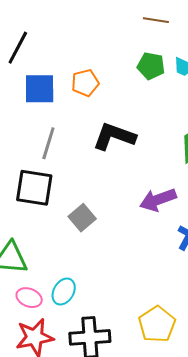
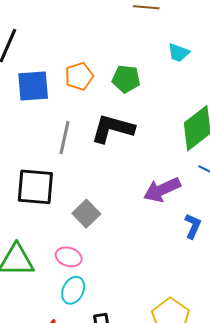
green pentagon: (151, 66) -> (126, 79), moved
gray line: (48, 143) -> (64, 138), moved
pink ellipse: (29, 298) -> (69, 257), moved

